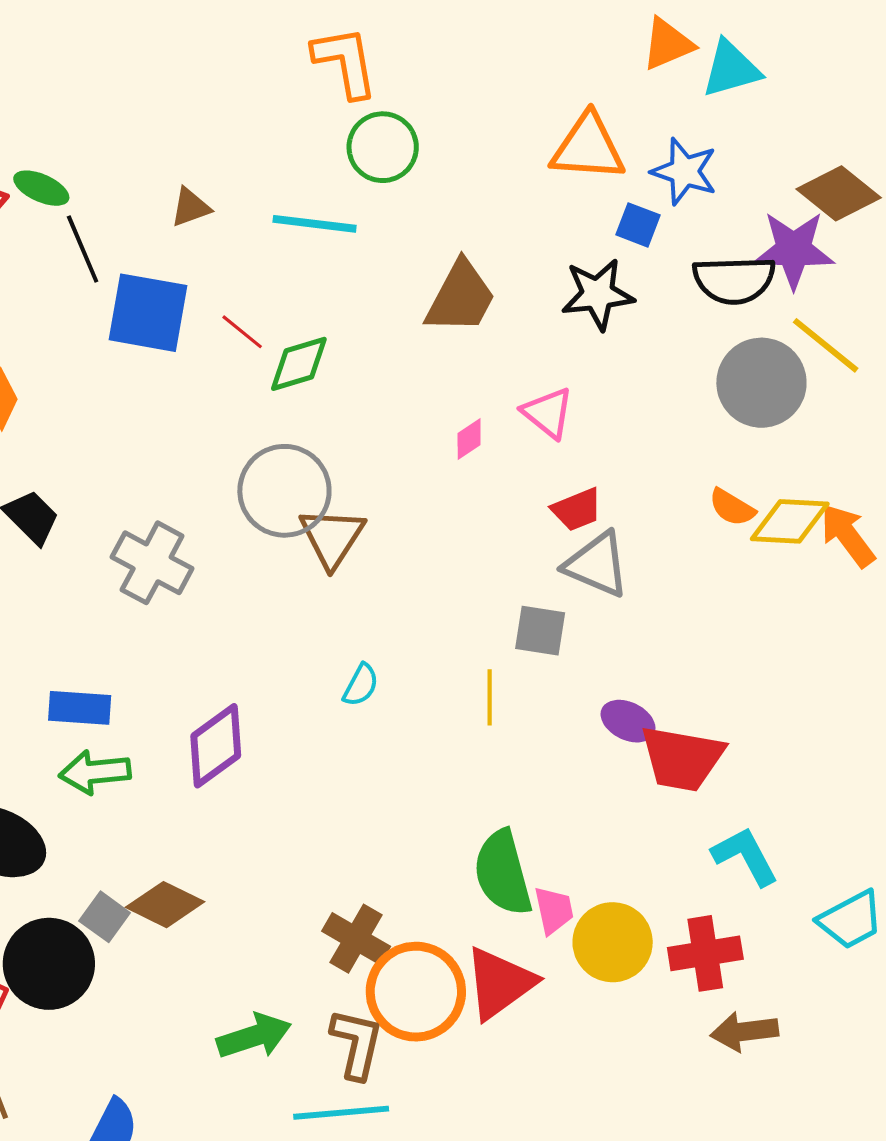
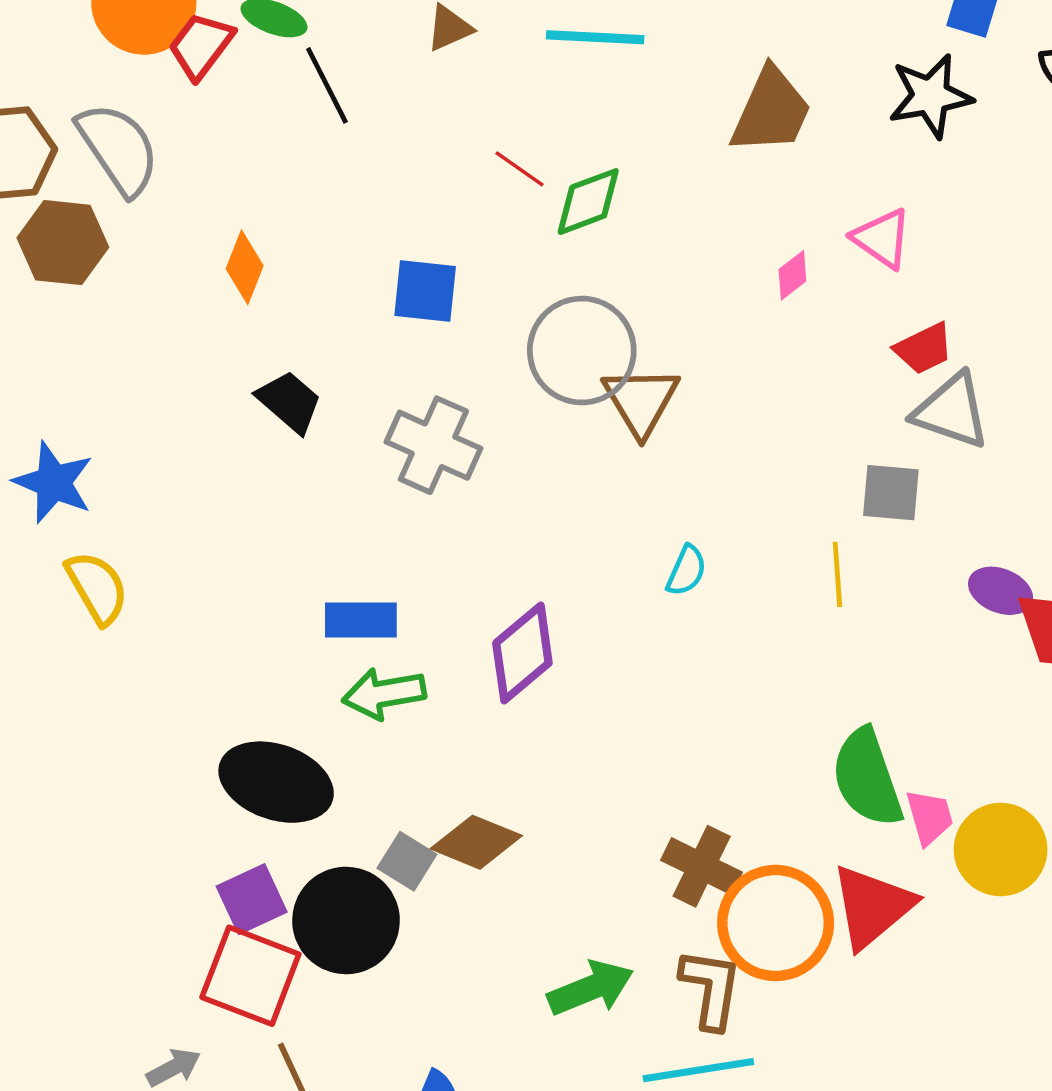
blue square: (148, 313) -> (425, 291), moved, size x0.7

